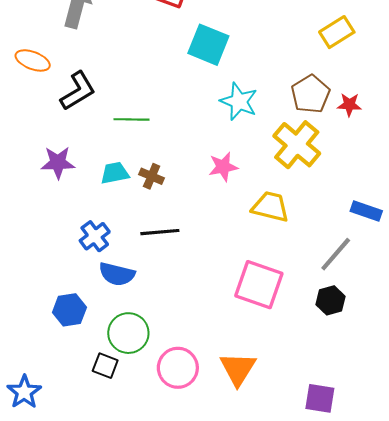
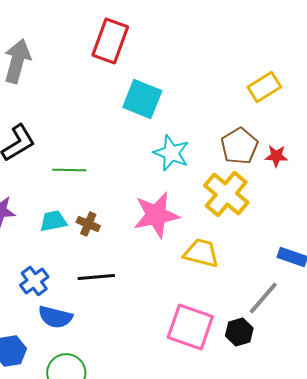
pink star: (223, 167) -> (156, 215), size x1.6
black hexagon: (330, 300) -> (239, 332), moved

